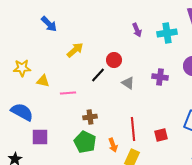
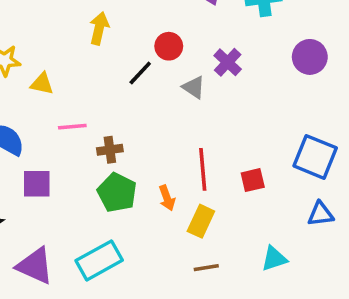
yellow arrow: (75, 50) -> (99, 28), turned -36
purple cross: (160, 77) -> (228, 62), moved, turned 35
pink line: (68, 93) -> (72, 127), moved
brown cross: (90, 117) -> (110, 150), moved

